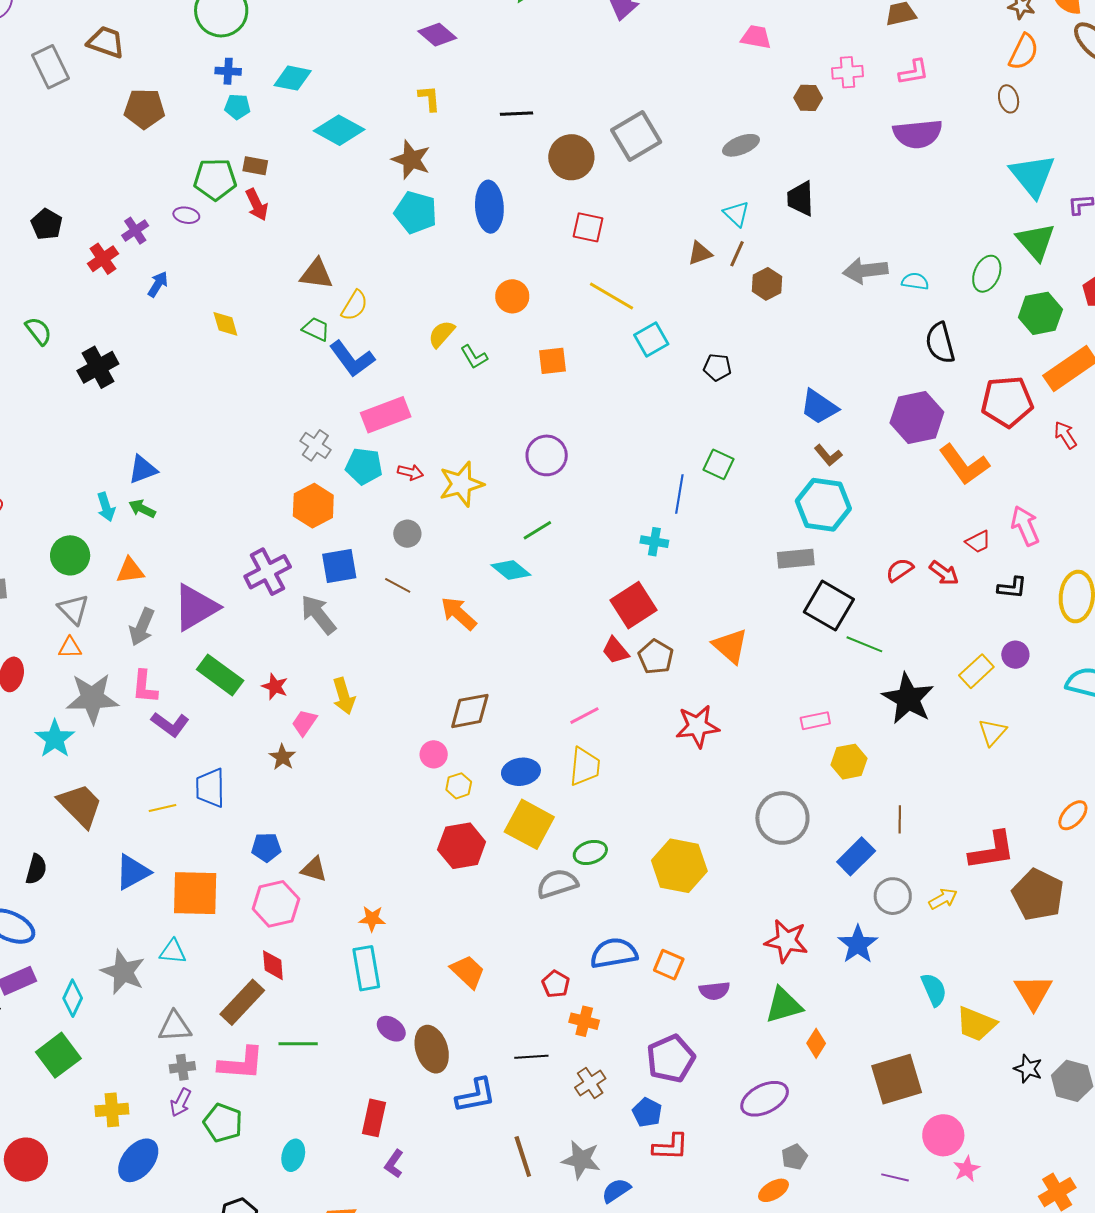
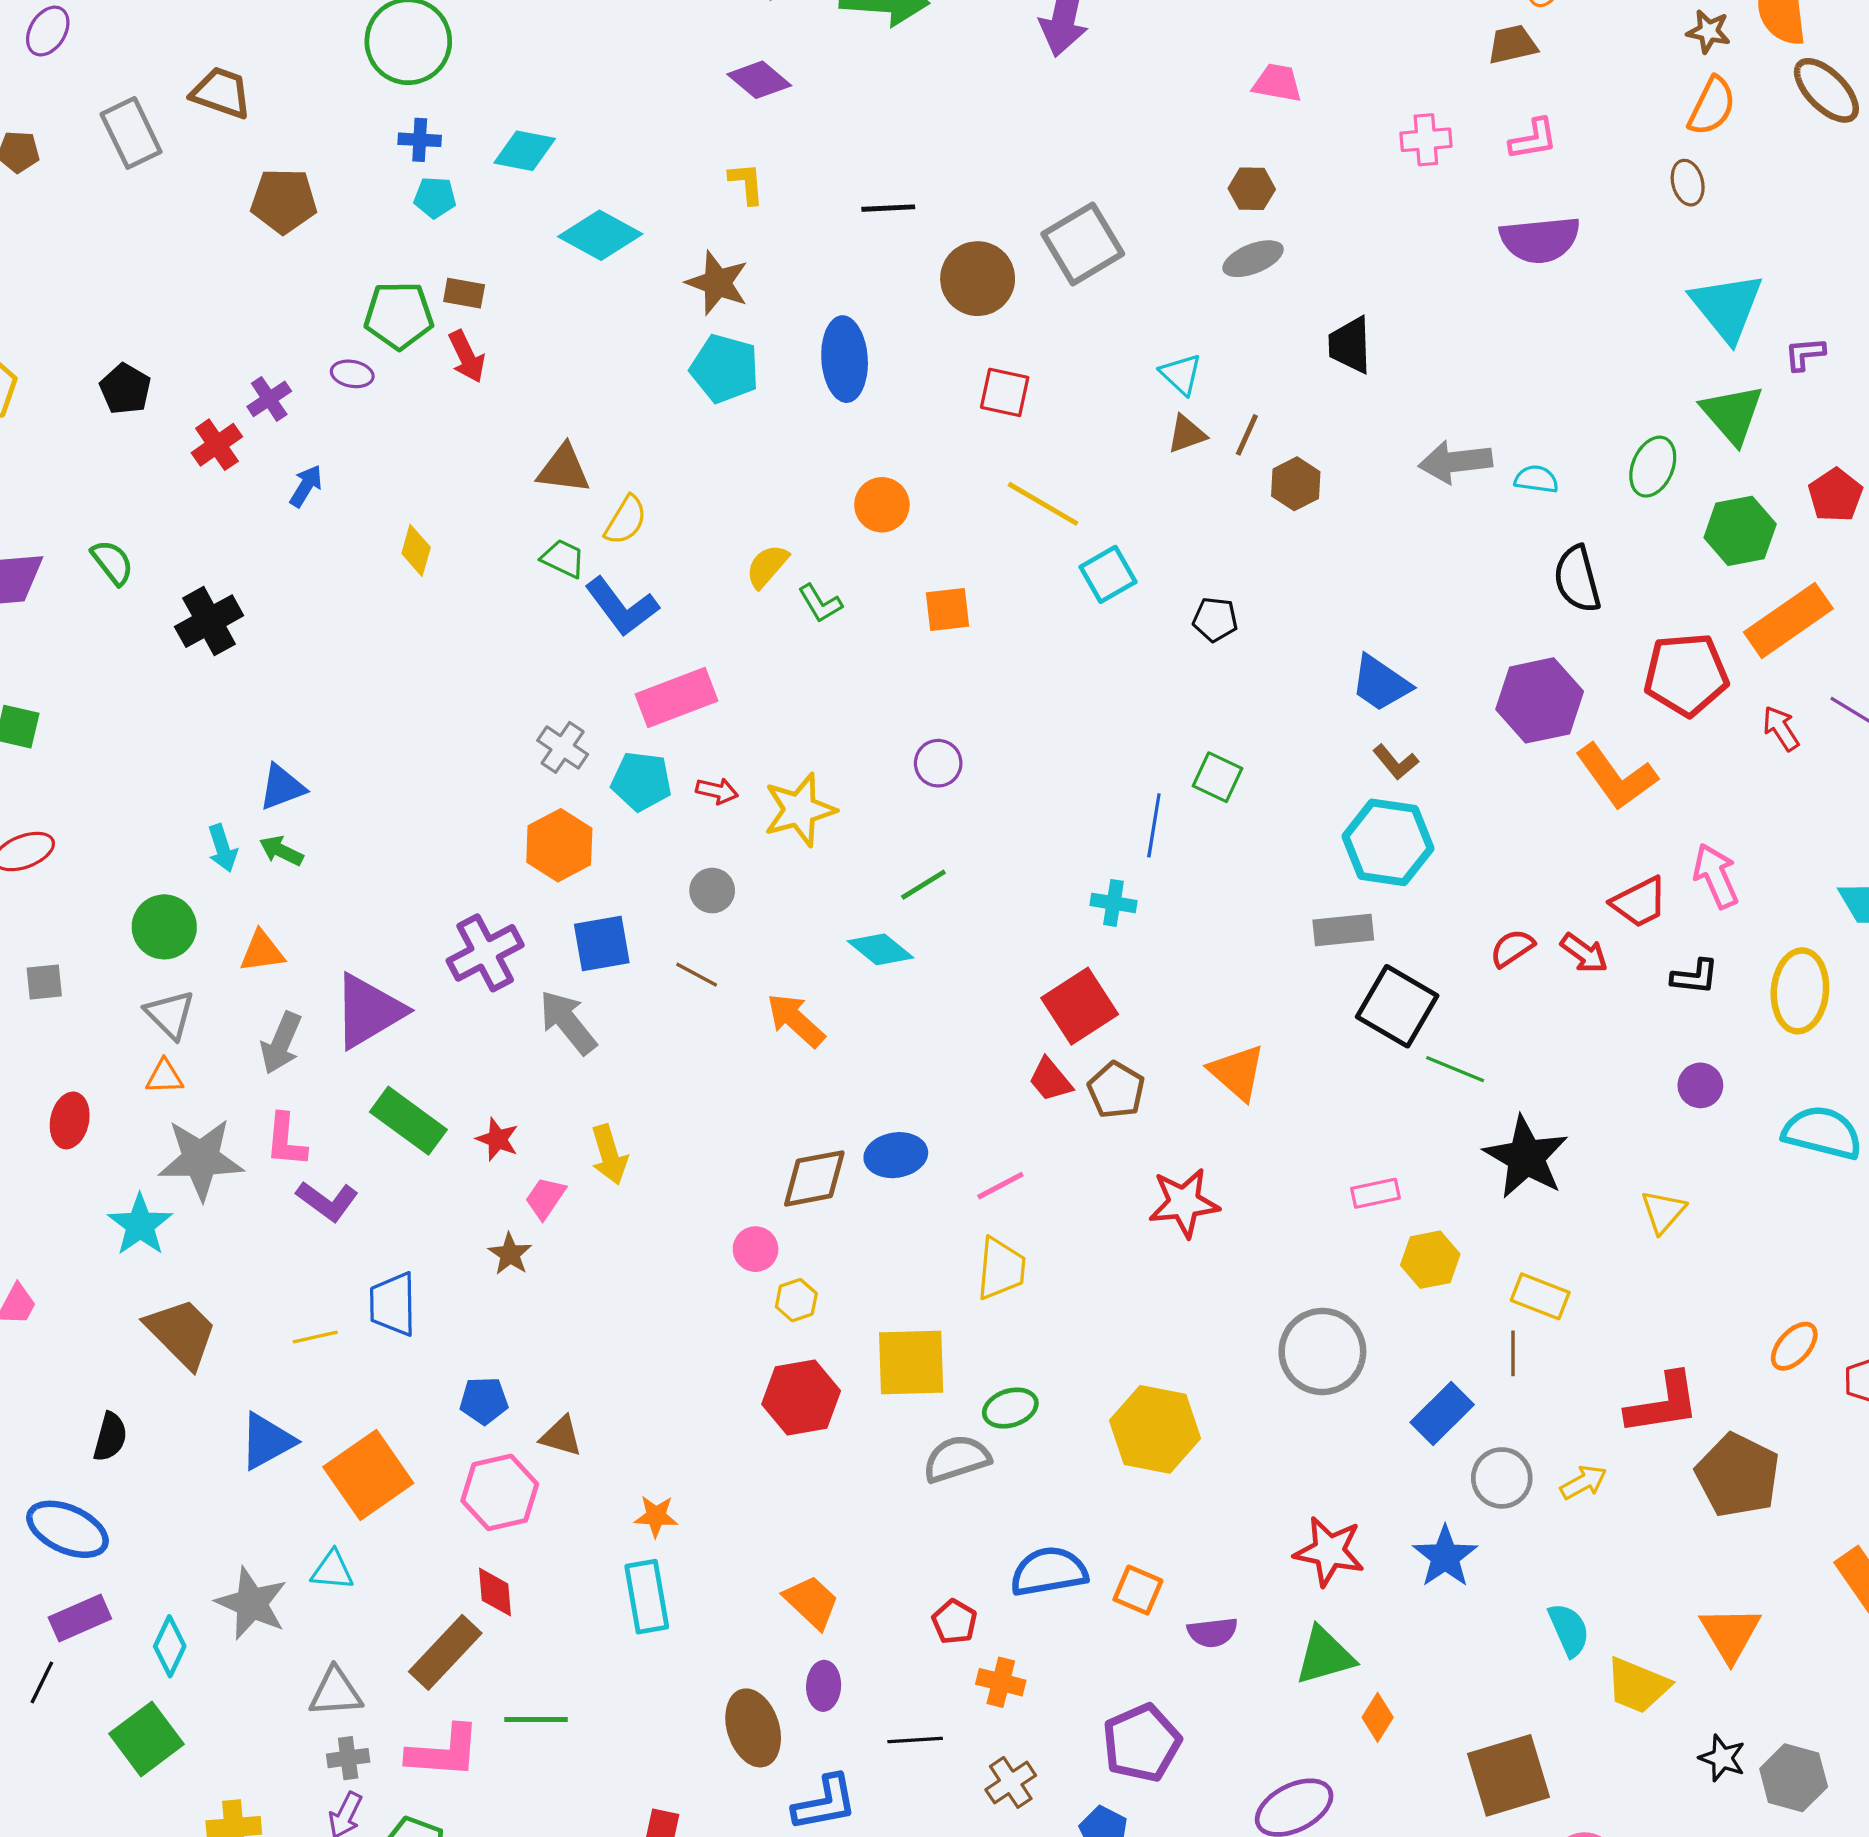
brown hexagon: (808, 98) -> (1252, 189), moved
cyan triangle: (736, 214) -> (1181, 374), moved
yellow diamond: (225, 324) -> (416, 550), turned 32
purple circle: (547, 455) -> (938, 763), size x0.7
red trapezoid: (978, 542) -> (1639, 902), size x1.4
yellow rectangle: (976, 671) -> (1540, 1296), moved, turned 64
blue ellipse: (521, 772) -> (896, 1155), moved
yellow square: (529, 824) -> (911, 1363), turned -30
orange square: (195, 893) -> (368, 1475), turned -36
purple ellipse: (391, 1029) -> (824, 1686), moved, turned 56

